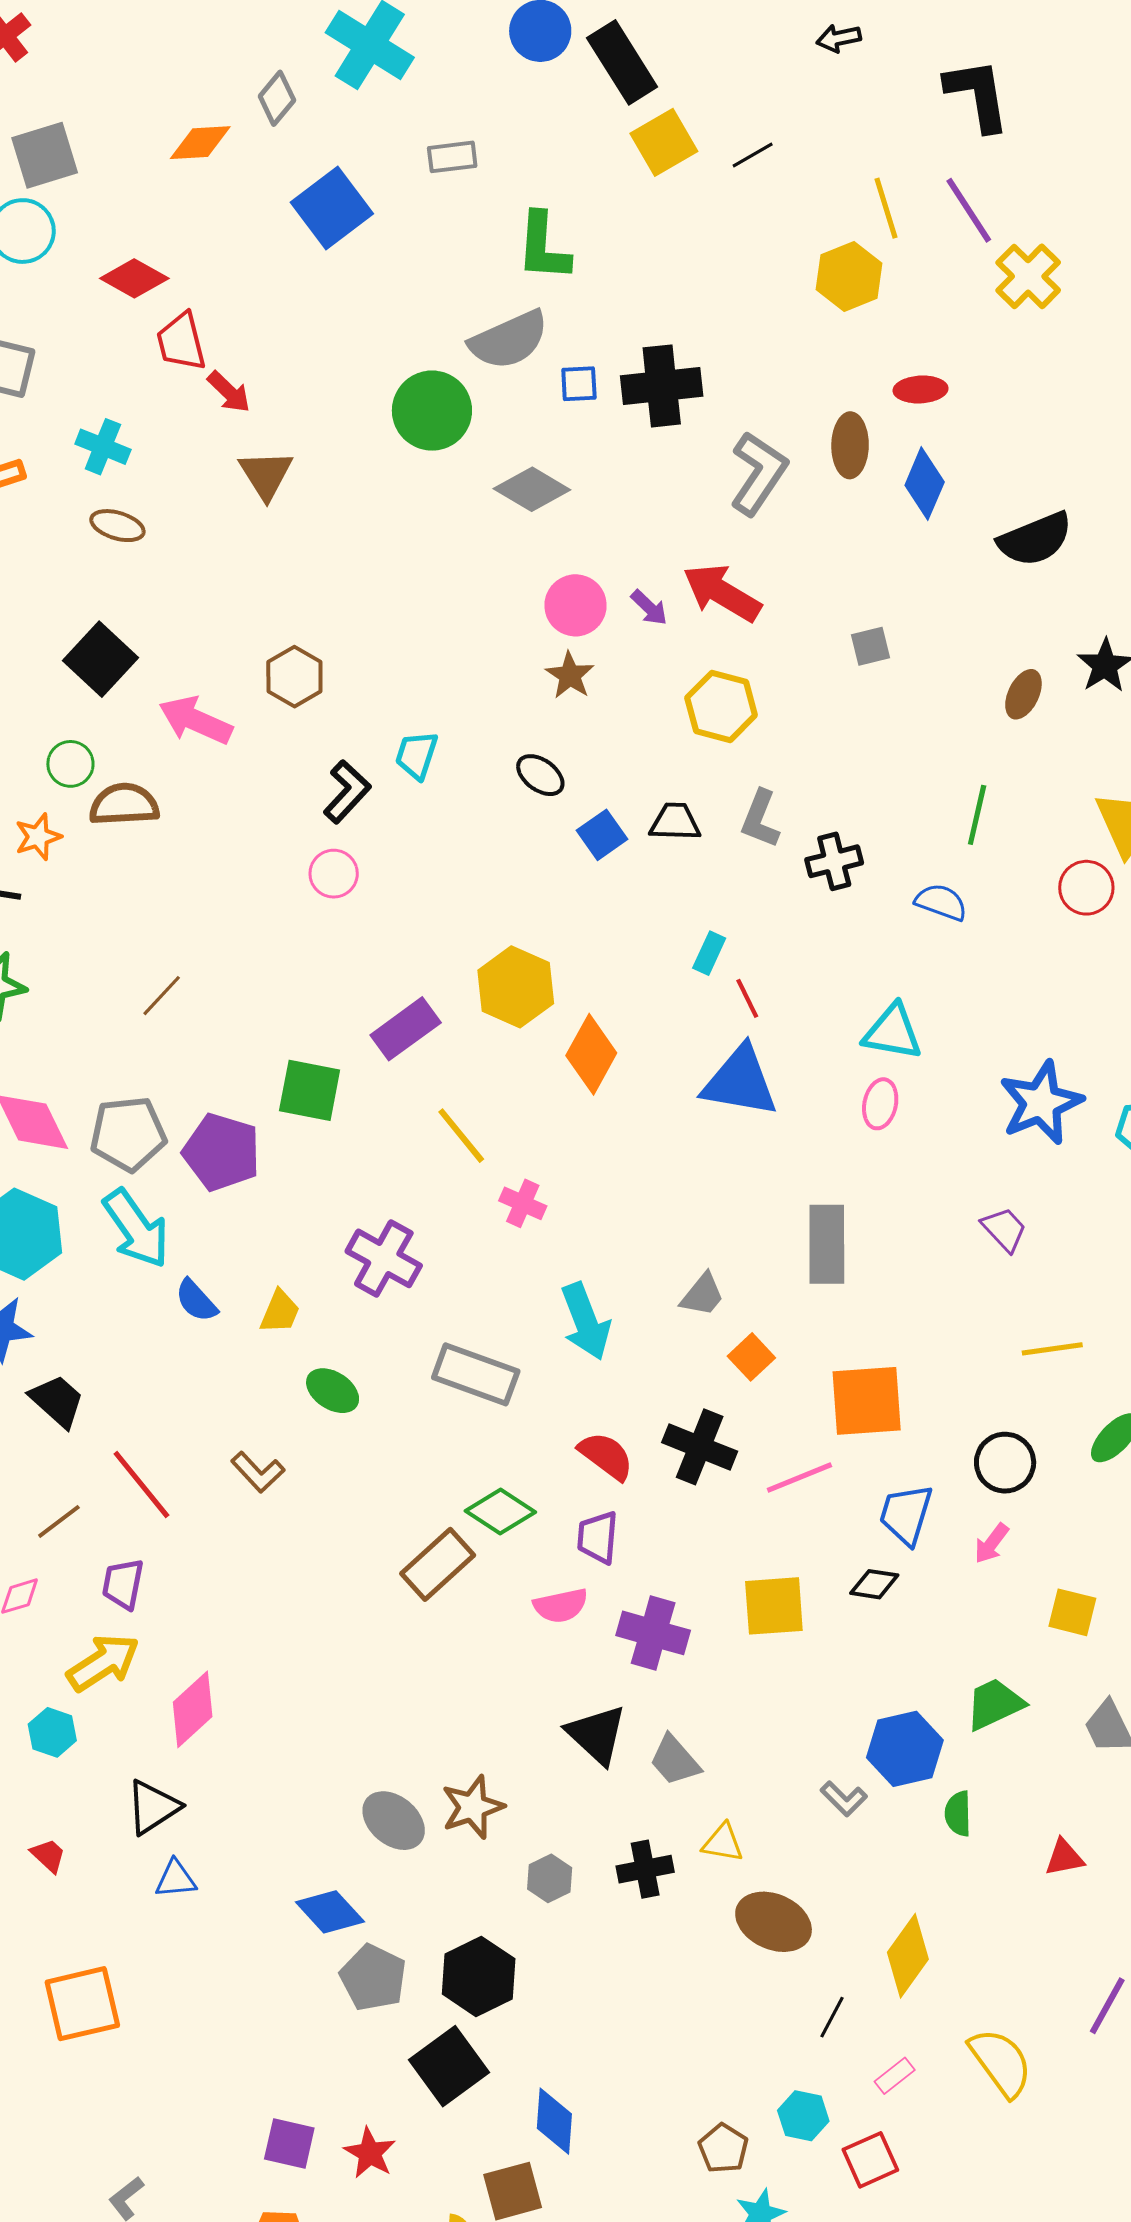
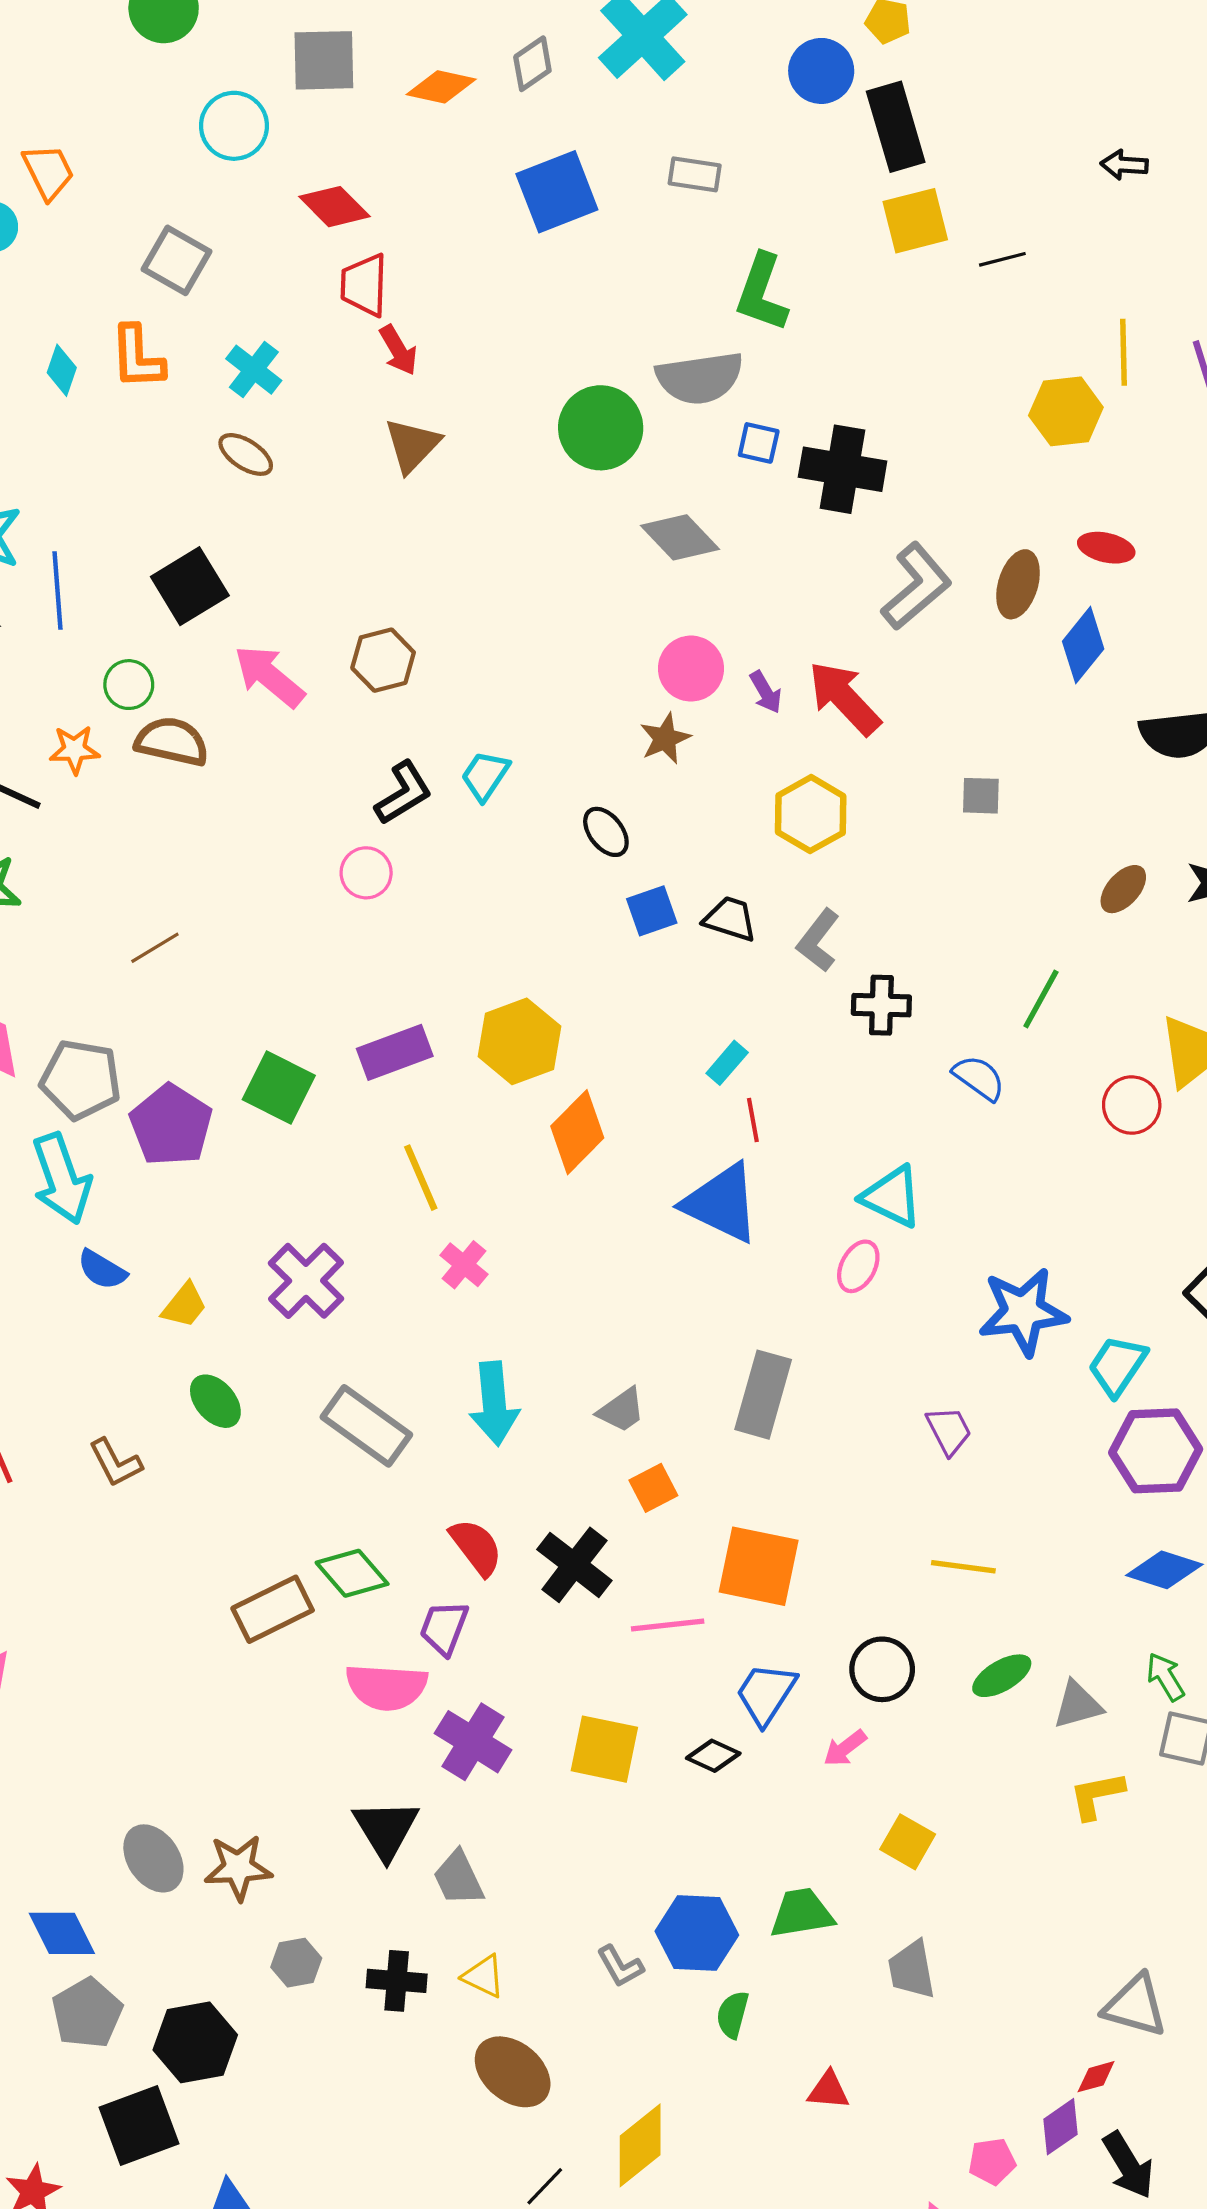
gray square: (45, 155) -> (324, 60), moved
blue semicircle: (196, 1301) -> (102, 1270), turned -33
pink semicircle: (561, 1606) -> (386, 1687), size x1.4

